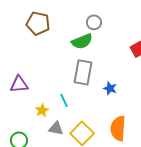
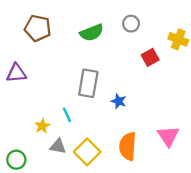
gray circle: (94, 22) -> (131, 24), moved
green semicircle: (82, 41) -> (92, 33), moved
purple triangle: (19, 84) -> (16, 73), moved

